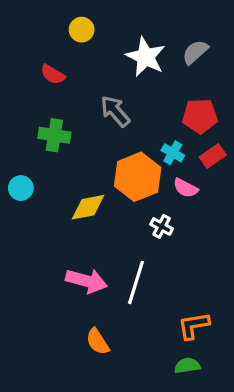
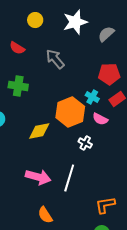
white star: (146, 57) -> (75, 22), moved, turned 30
gray arrow: (115, 111) -> (55, 59), moved

